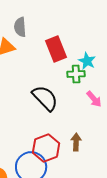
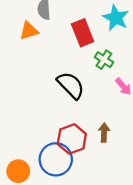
cyan star: (87, 61) -> (116, 18), moved, size x1.4
green cross: (76, 74) -> (104, 60), turned 36

